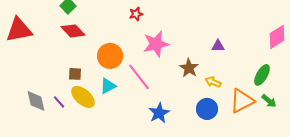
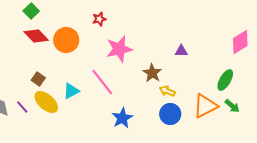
orange circle: (110, 56) -> (66, 40), moved
brown square: (75, 74) -> (38, 79), turned 32
yellow arrow: (213, 82) -> (167, 91), moved

